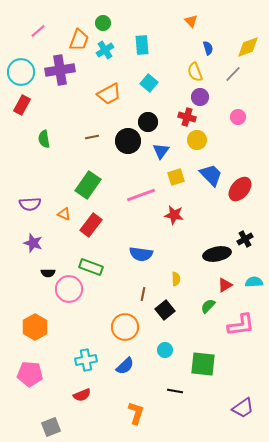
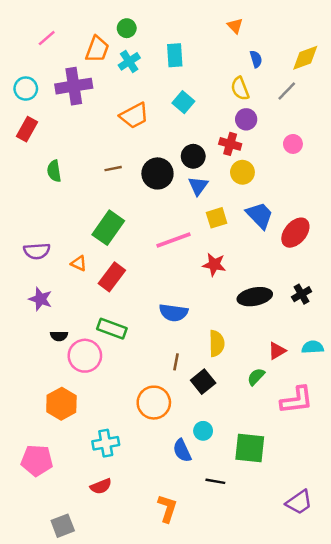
cyan circle: (21, 72) -> (26, 89), size x0.7
black circle: (148, 122) -> (193, 156), moved
black ellipse: (217, 254) -> (255, 297), moved
yellow semicircle: (176, 279) -> (217, 343), size x1.5
orange hexagon: (35, 327) -> (61, 404), moved
blue semicircle: (125, 366) -> (182, 451), moved, turned 108

